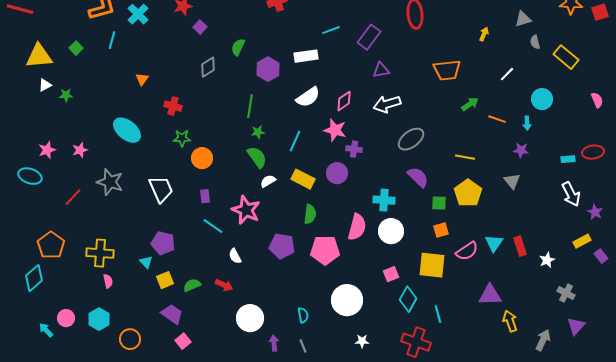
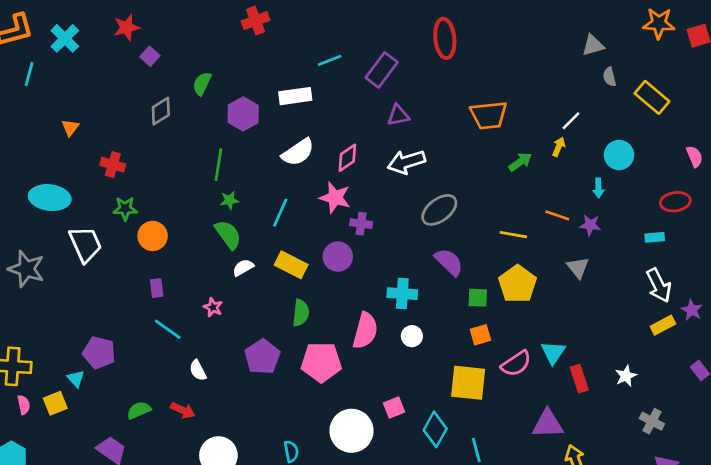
yellow arrow: (484, 34) -> (559, 147), moved
orange line: (497, 119) -> (557, 215), moved
cyan ellipse: (127, 130) -> (50, 198), turned -32
red ellipse: (593, 152) -> (675, 202), moved
white trapezoid: (161, 189) -> (85, 244), moved
pink star: (246, 210) -> (213, 307), size x0.5
white circle: (391, 231) -> (412, 336), size x0.6
yellow rectangle: (582, 241) -> (663, 325), moved
purple pentagon: (282, 246) -> (262, 357), turned 30
red rectangle: (520, 246) -> (579, 379), moved
pink square: (391, 274) -> (394, 407), moved
yellow square: (165, 280) -> (55, 403), moved

